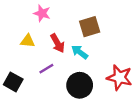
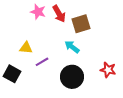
yellow triangle: (28, 41) -> (26, 48), moved
red arrow: (57, 43) -> (59, 14), moved
red star: (119, 78) -> (108, 70), size x0.7

